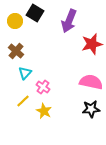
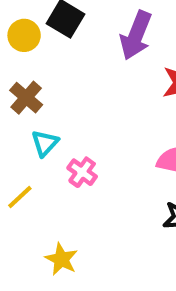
yellow line: (23, 101) -> (20, 197), moved
yellow star: (44, 111) -> (61, 259), moved

